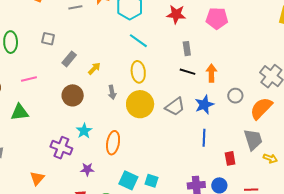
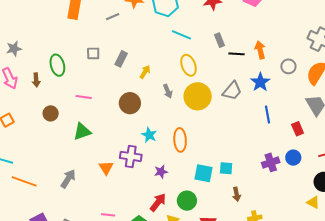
gray rectangle: (187, 49) -> (220, 40), moved
gray rectangle: (69, 59) -> (121, 59), moved
pink line: (29, 79) -> (84, 97), turned 35
orange triangle: (37, 178) -> (106, 168), moved

